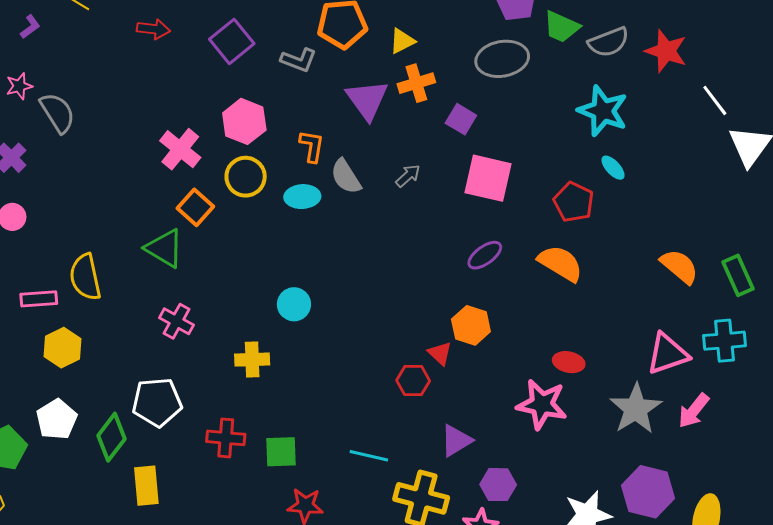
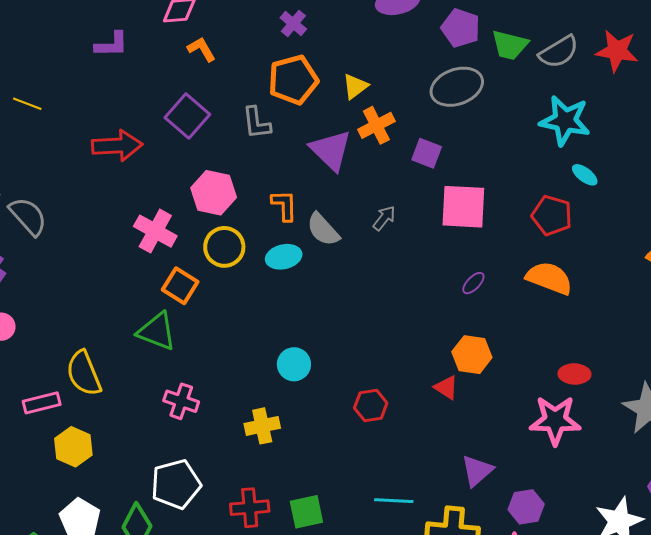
red arrow: (153, 29) -> (117, 146), moved, size x1.5
gray L-shape: (299, 60) -> (257, 123), turned 72
purple ellipse: (485, 255) -> (473, 283), size x0.7
red hexagon: (413, 381) -> (371, 405), moved

